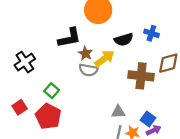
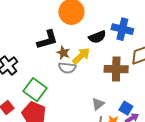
blue cross: (151, 33) -> (122, 29), size x1.5
green square: (52, 91) -> (35, 90), size x1.6
gray triangle: (118, 112) -> (98, 104), turned -32

